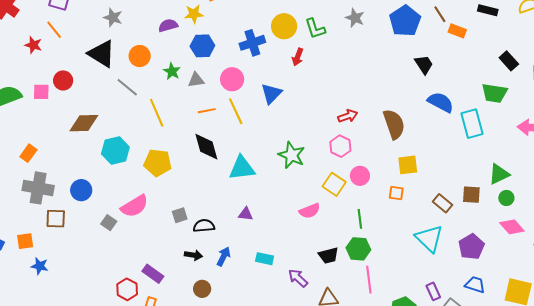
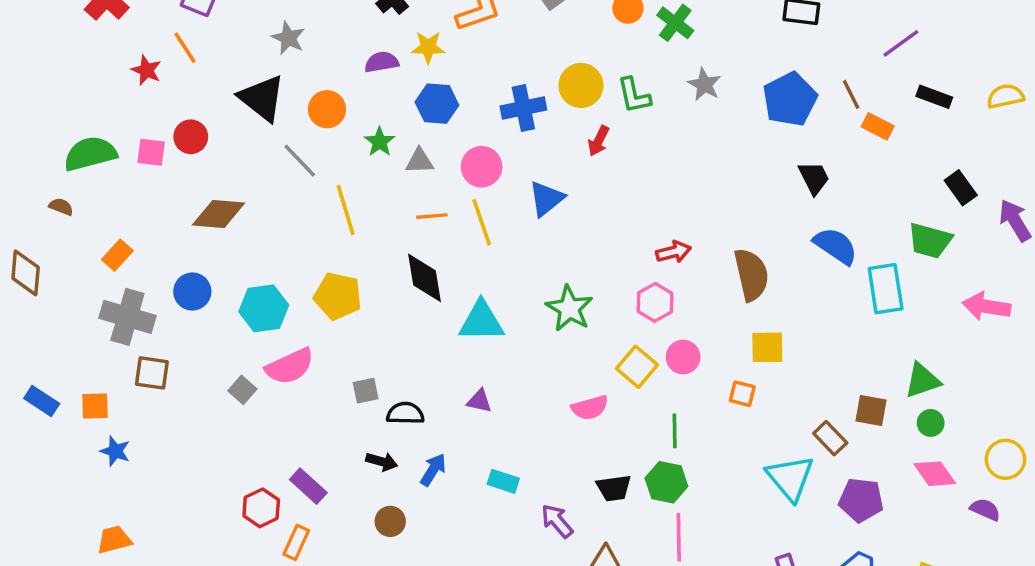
cyan hexagon: (115, 150) -> (264, 308), moved
blue circle: (81, 190) -> (192, 291), moved
brown rectangle: (442, 203) -> (830, 438), moved
purple pentagon: (471, 247) -> (861, 500), turned 30

